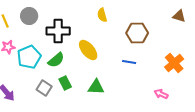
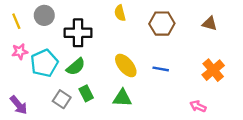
yellow semicircle: (102, 15) -> (120, 13), moved
brown triangle: (179, 16) -> (210, 24), moved
brown hexagon: (137, 33) -> (162, 24), moved
yellow ellipse: (88, 50) -> (126, 65), moved

